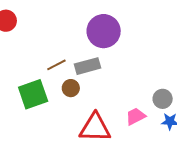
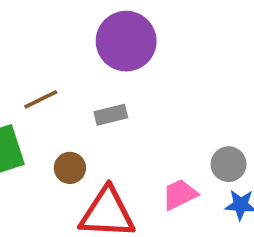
gray rectangle: (88, 66) -> (111, 115), moved, size x0.7
brown circle: (71, 88) -> (70, 168), moved

